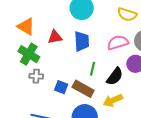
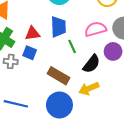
red triangle: (55, 37) -> (32, 33), moved
green line: (93, 69) -> (72, 47), moved, turned -40
blue square: (61, 87) -> (30, 53), moved

